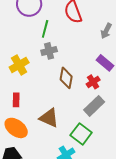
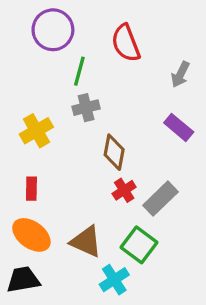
red cross: (93, 82) -> (124, 190), moved
brown triangle: (49, 118) -> (86, 242), moved

